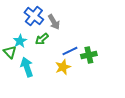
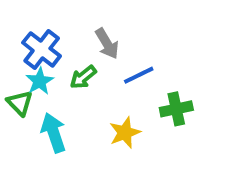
blue cross: (34, 16) -> (42, 49), moved
blue line: (70, 51) -> (139, 75), moved

